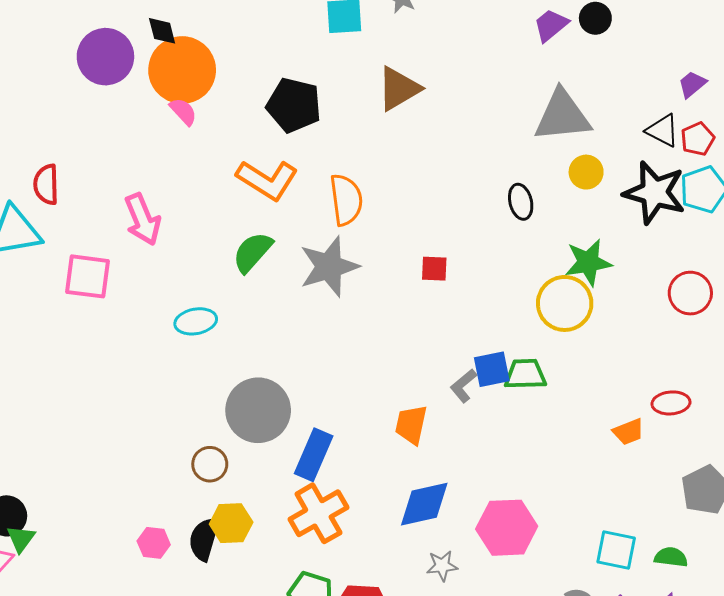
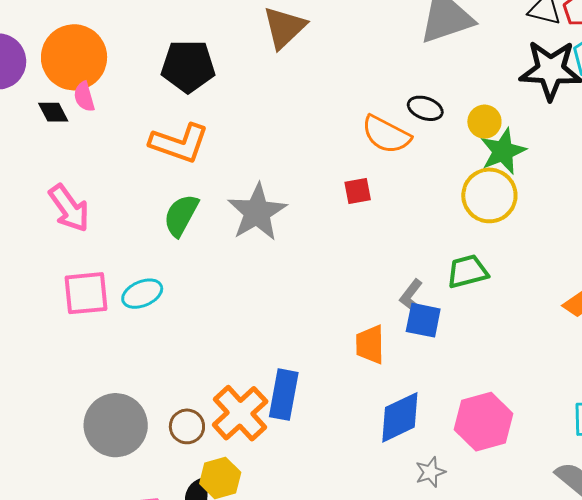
black diamond: (162, 31) -> (53, 112), moved
pink semicircle: (183, 112) -> (84, 97), turned -140
yellow circle: (586, 172) -> (484, 122), moved
orange semicircle: (346, 200) -> (386, 135), moved, turned 138
black ellipse: (521, 202) -> (425, 108), turned -44
pink square: (87, 276) -> (86, 293), moved
blue square: (492, 369) -> (423, 320), moved, turned 36
gray circle: (258, 410) -> (116, 425), moved
orange cross: (318, 513) -> (240, 413), moved

